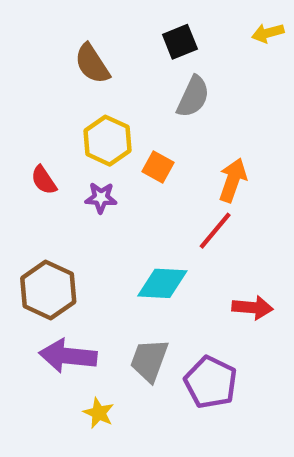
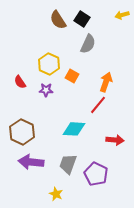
black square: (180, 42) -> (82, 19), turned -35
brown semicircle: (92, 64) -> (58, 20), moved
yellow star: (99, 413) -> (56, 194), moved

